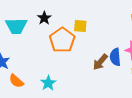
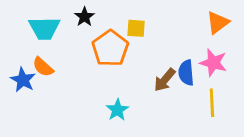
orange semicircle: (16, 81) -> (43, 67), moved
cyan star: (48, 83) -> (117, 110), moved

